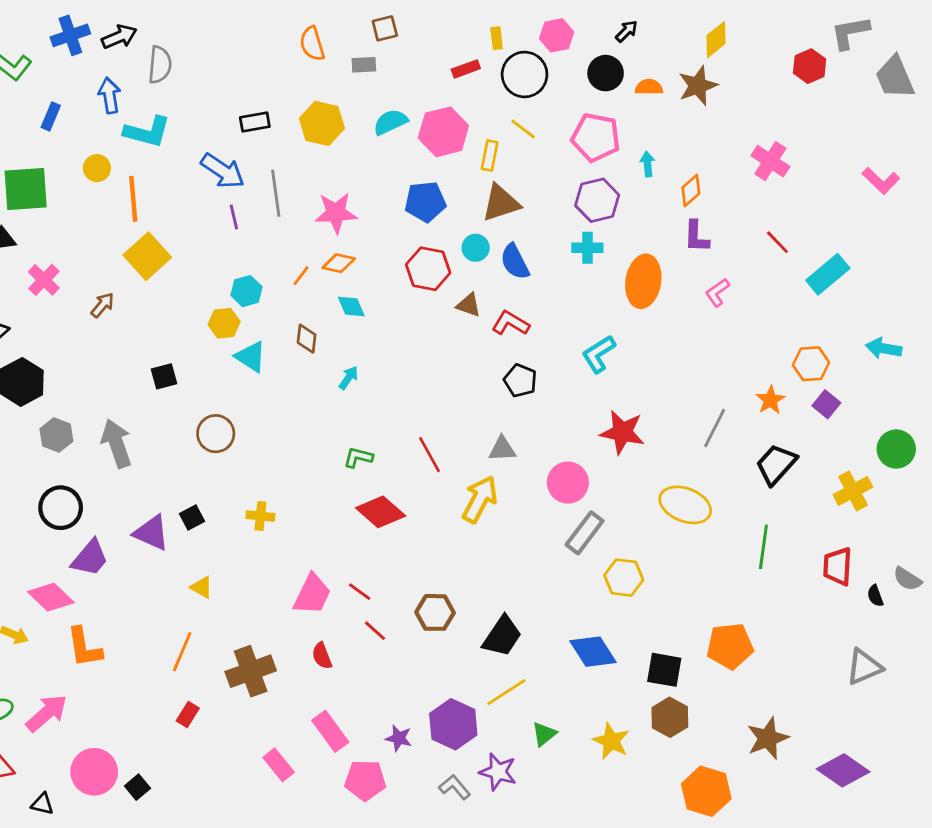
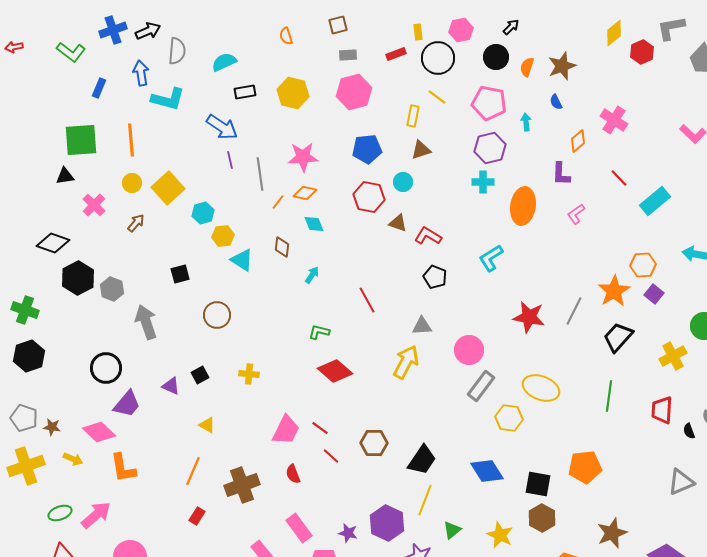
yellow diamond: (716, 40) -> (614, 33), moved
orange semicircle: (312, 44) -> (286, 36), size x0.7
gray rectangle: (364, 65) -> (348, 55), moved
orange semicircle: (649, 87) -> (527, 67), turned -72
cyan semicircle: (390, 122) -> (224, 62), moved
pink hexagon: (443, 132) -> (354, 92), moved
yellow circle: (97, 168) -> (132, 183), moved
orange diamond: (691, 190) -> (578, 141), moved
gray line: (276, 193) -> (260, 174), moved
orange line: (133, 199) -> (131, 140), moved
brown triangle: (501, 203) -> (421, 150), size x0.7
blue semicircle: (515, 262) -> (556, 102), moved, size x0.6
cyan hexagon: (246, 291) -> (203, 213), moved
orange star: (770, 400) -> (614, 291), size x1.5
red star: (622, 432) -> (529, 317), moved
gray hexagon: (56, 435) -> (112, 289), moved
red line: (429, 455) -> (367, 300), moved
yellow ellipse: (685, 505) -> (541, 388), moved
purple triangle: (151, 533) -> (171, 386), size x0.7
yellow line: (506, 692) -> (425, 500), turned -36

